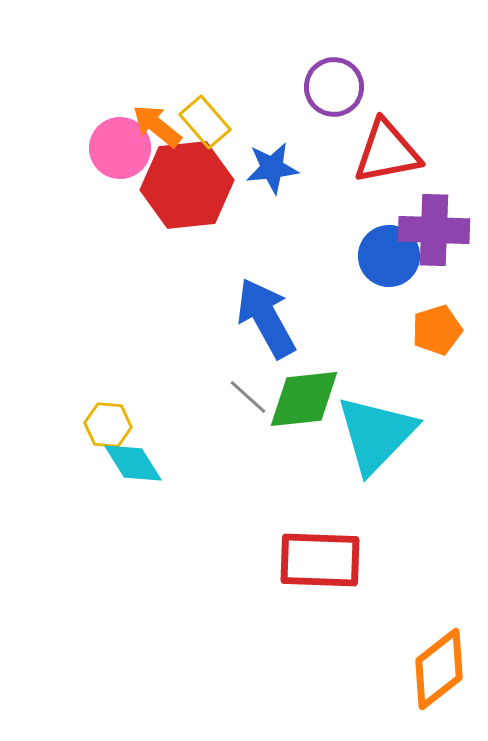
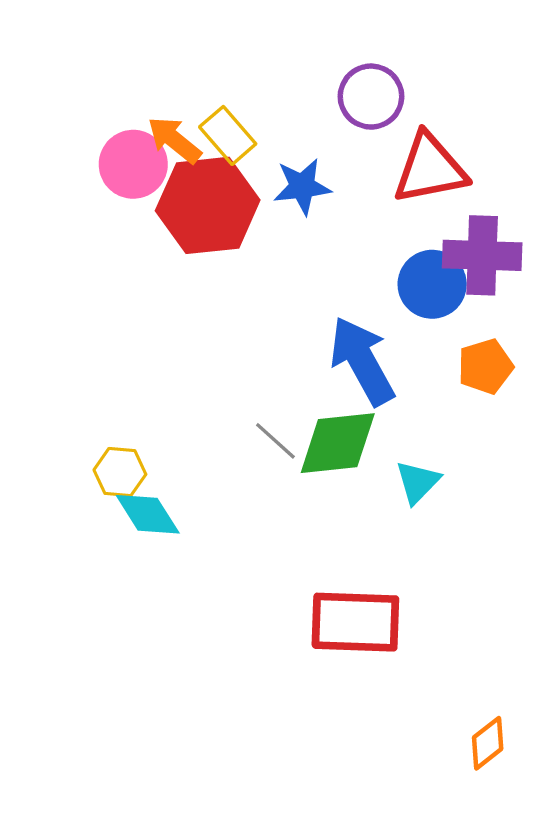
blue arrow: (266, 318) -> (362, 361), moved
cyan triangle: (376, 434) -> (418, 482), size x0.5
orange diamond: (439, 669) -> (488, 743), size x0.6

